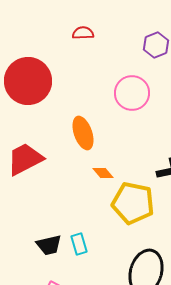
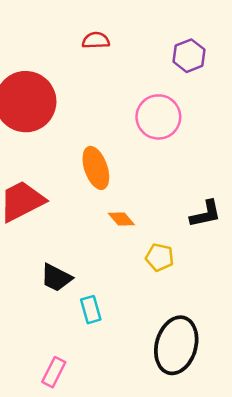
yellow pentagon: (133, 203) -> (160, 257), size x0.5
black trapezoid: (49, 245) -> (56, 278), moved, turned 40

